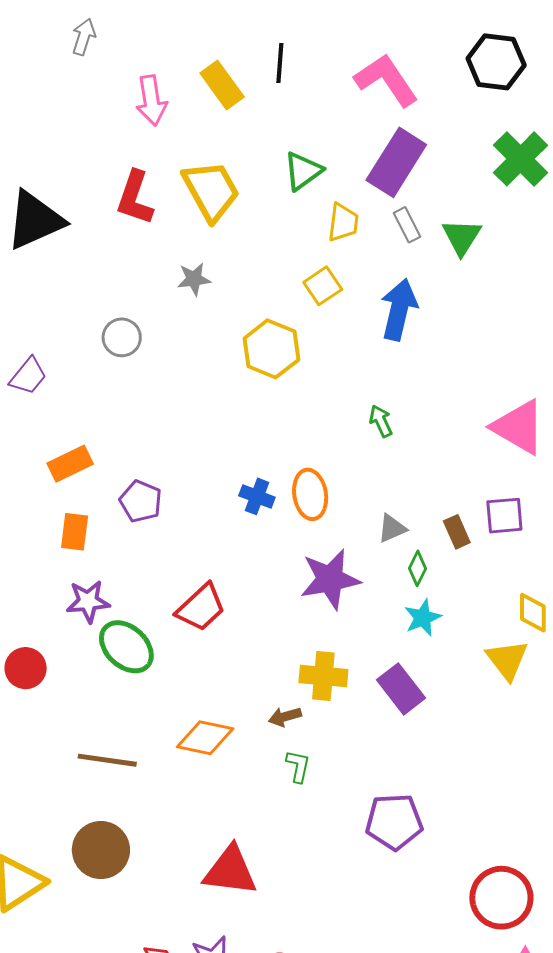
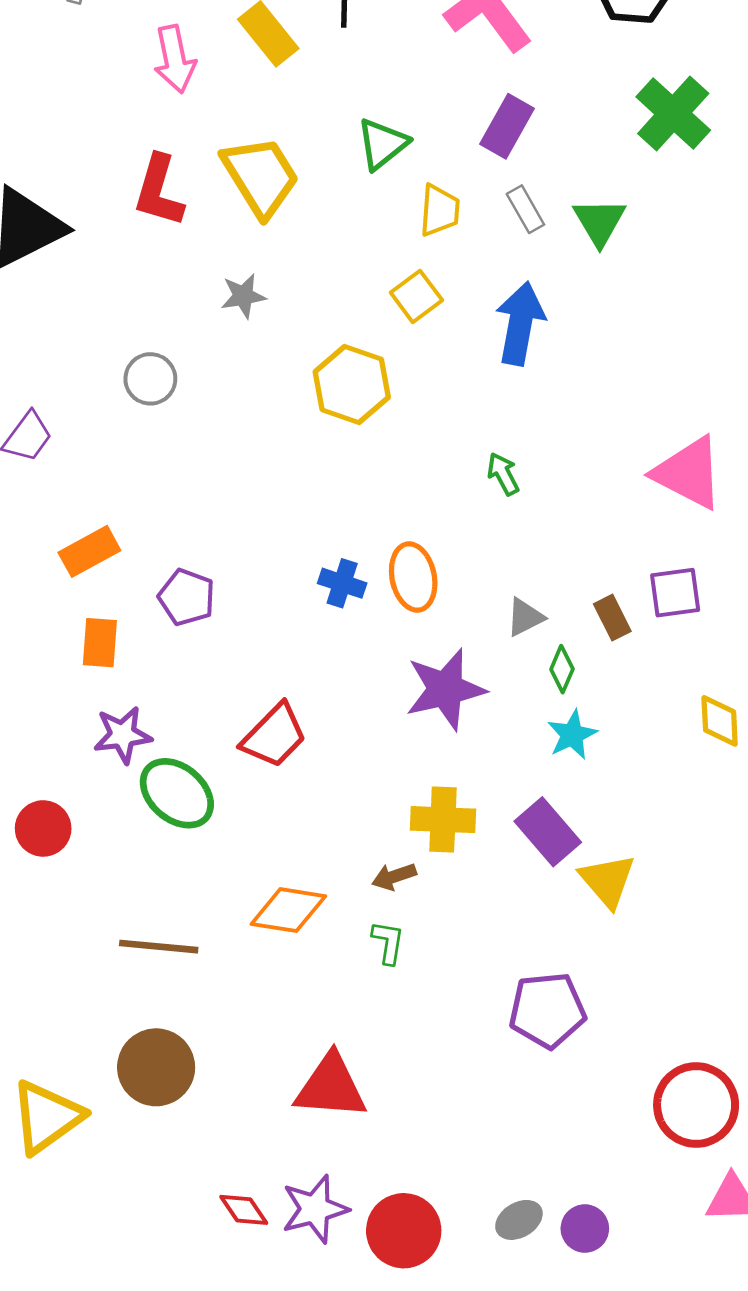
purple rectangle: (396, 162) -> (507, 126), size x0.7
yellow triangle: (507, 660) -> (607, 881), moved
green L-shape: (298, 766) -> (388, 942), moved

